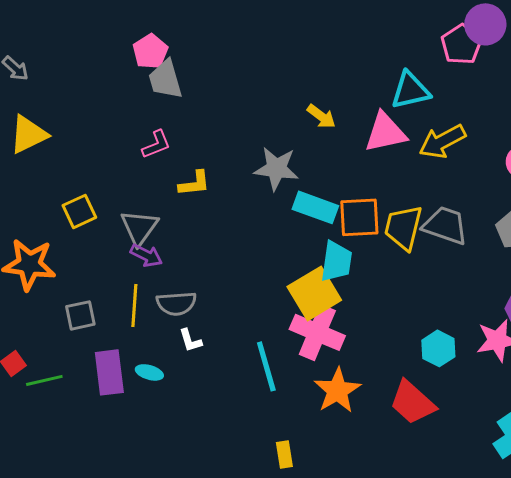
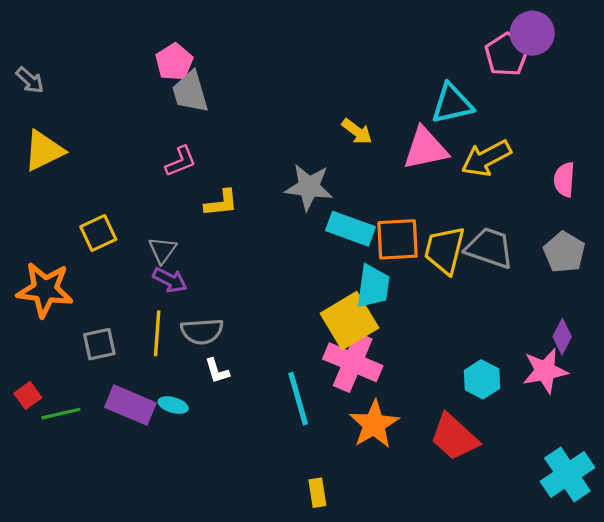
gray triangle: (139, 227) -> (162, 250), size x0.7
purple rectangle: (109, 372) -> (130, 405), turned -60

